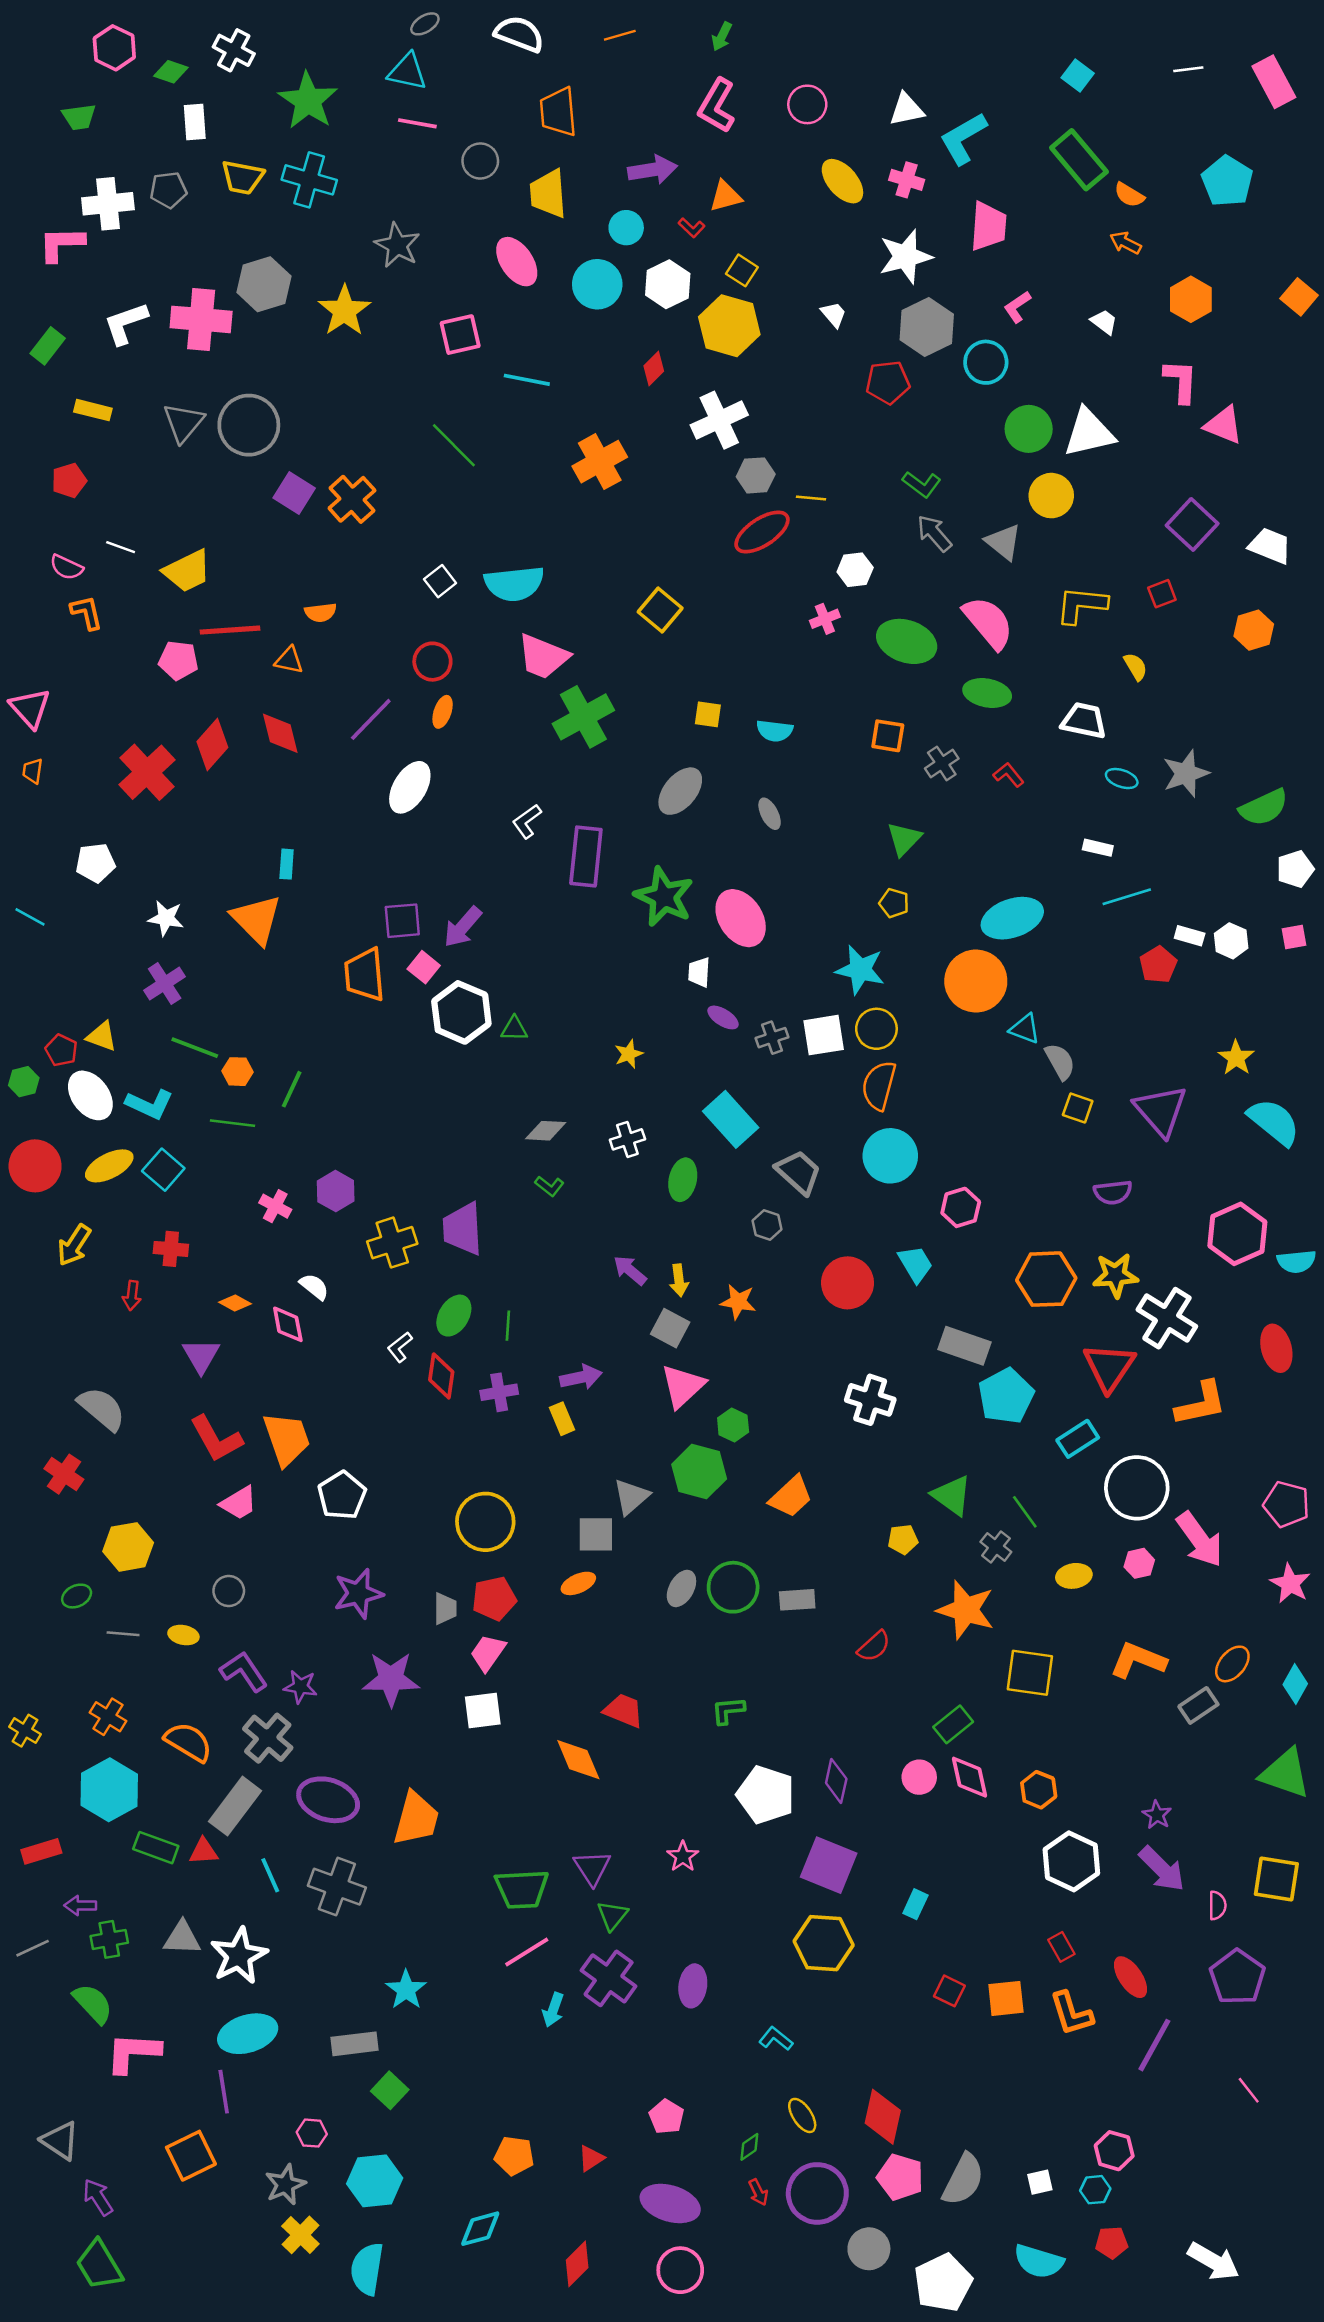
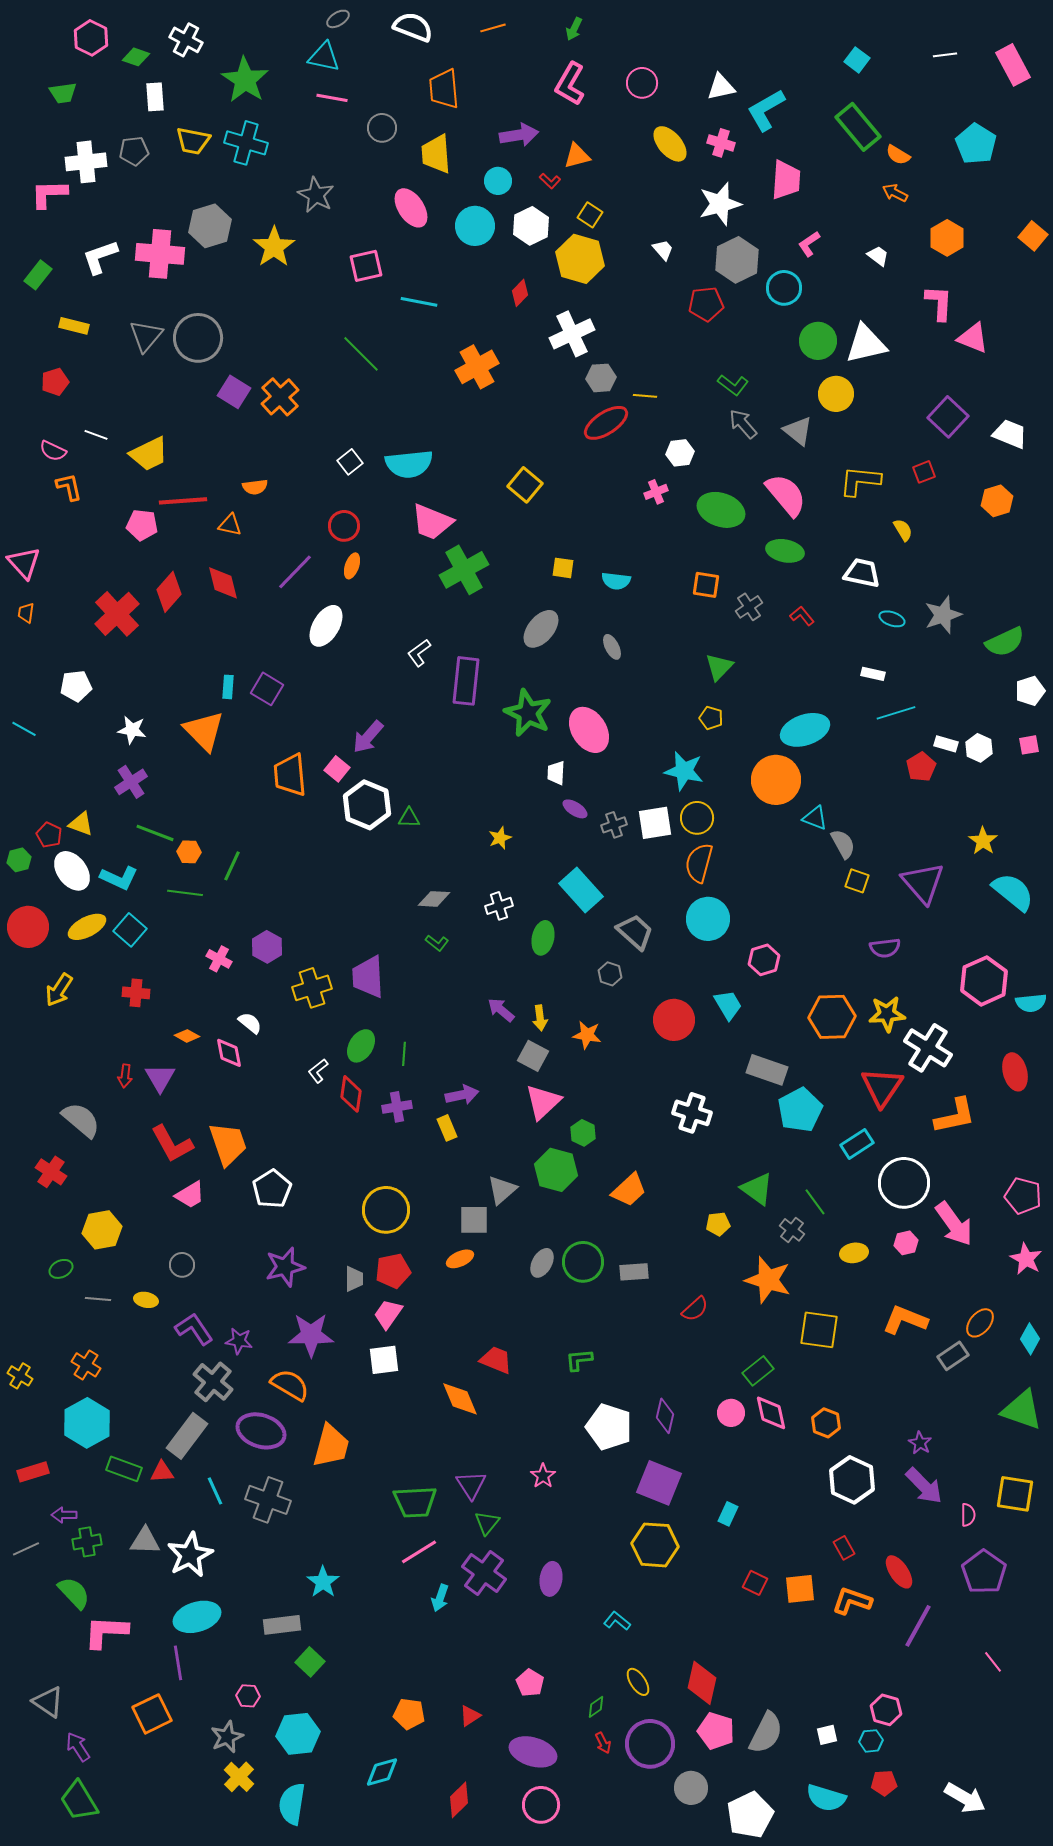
purple square: (402, 921) -> (267, 689), moved, turned 36
red arrow: (132, 1295) -> (125, 1076), moved
orange semicircle: (188, 1742) -> (290, 1385), moved
orange L-shape: (1071, 2014) -> (852, 1601), turned 126

